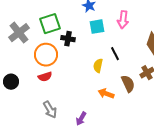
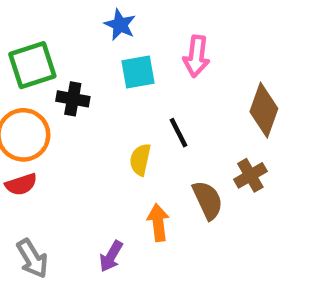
orange arrow: (106, 94) -> (158, 223), turned 63
purple arrow: (81, 119) -> (111, 256), moved

